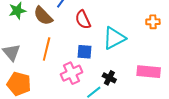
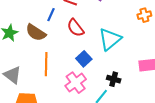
blue square: (84, 52) -> (84, 59), turned -35

